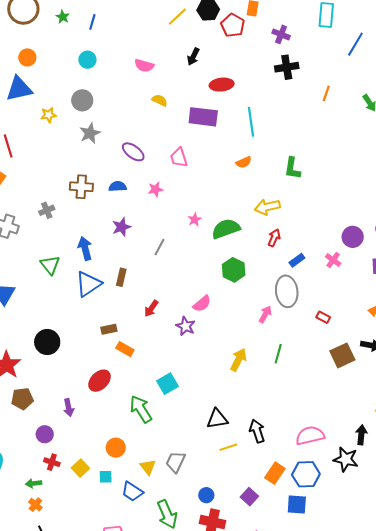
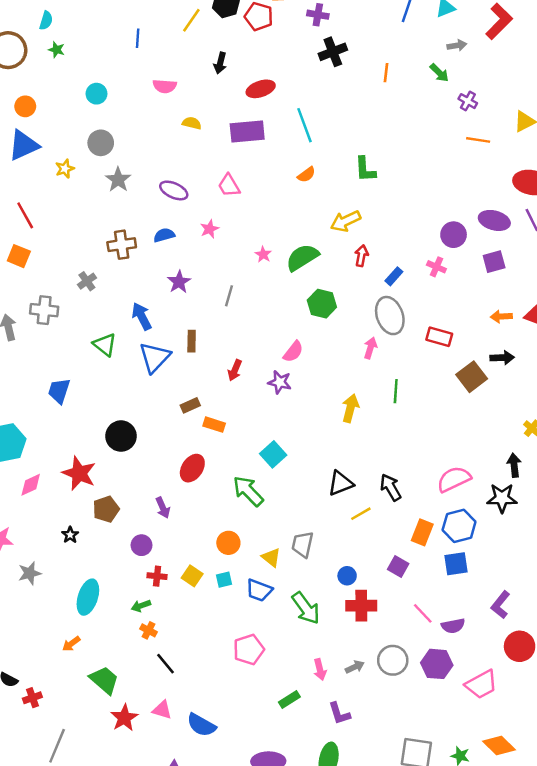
blue line: (92, 22) -> (138, 38), moved
red rectangle: (323, 317) -> (439, 337), size x1.5

